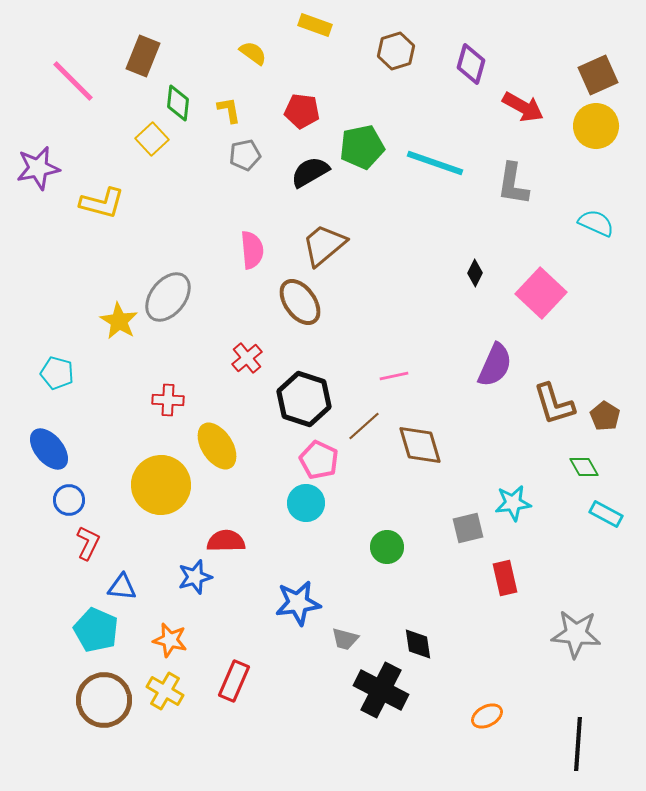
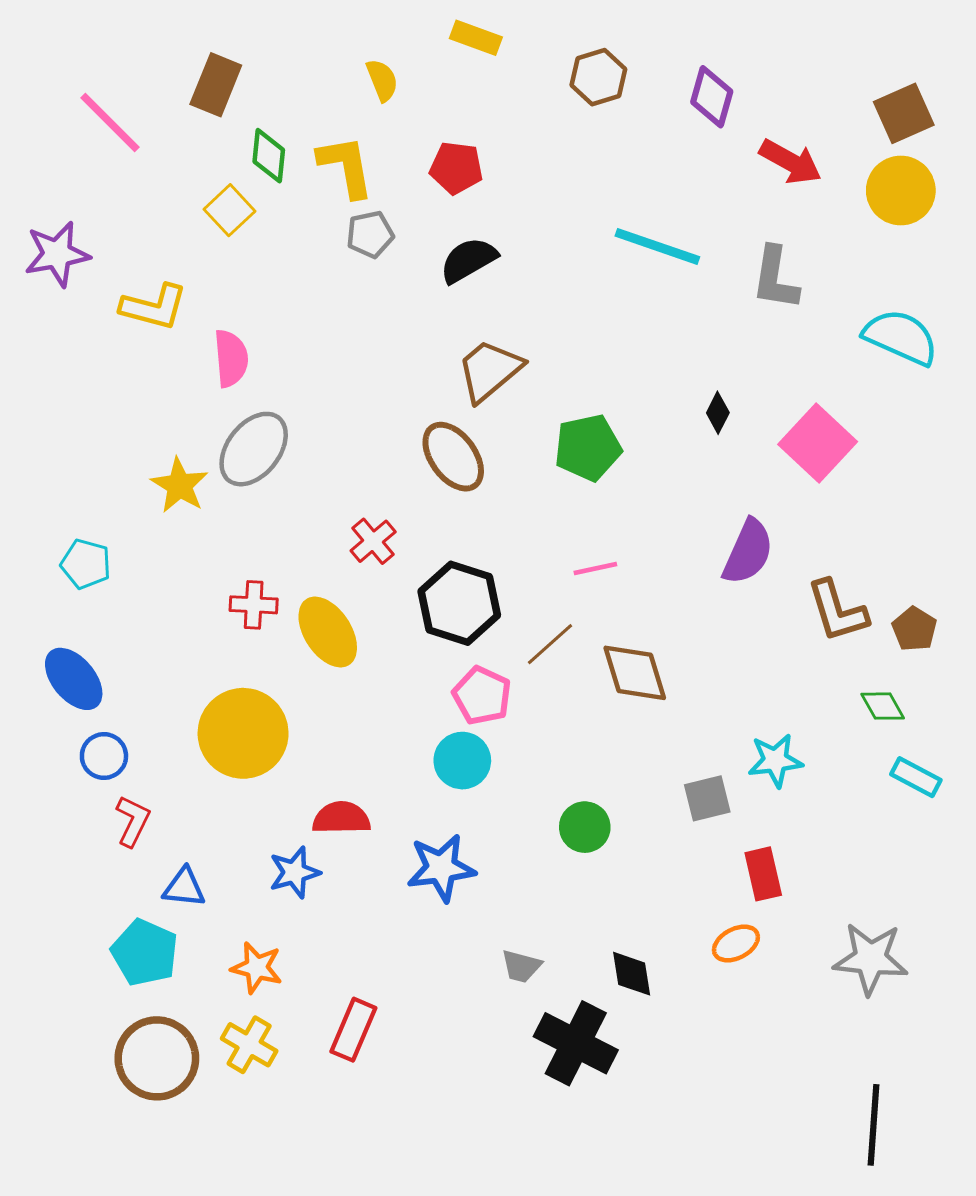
yellow semicircle: (253, 53) -> (382, 80), turned 32
yellow L-shape: (229, 110) -> (346, 166), size x1.6
green pentagon: (362, 147) -> (588, 448), moved
cyan semicircle: (596, 223) -> (901, 337), size x1.4
pink semicircle: (252, 250) -> (231, 358), moved
yellow ellipse: (217, 446) -> (328, 632), moved
blue star: (298, 603) -> (441, 868), moved
orange ellipse: (487, 716) -> (736, 943), moved

